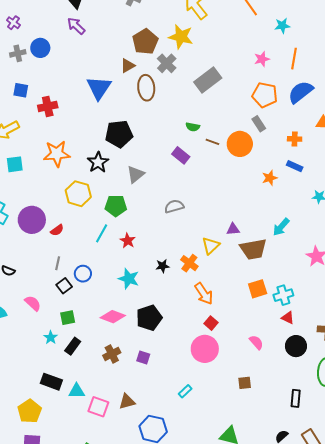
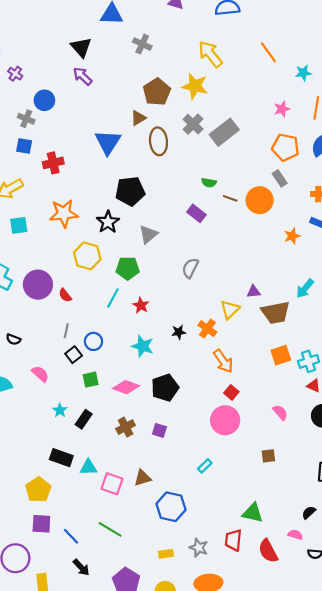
gray cross: (18, 53) -> (26, 119), moved, turned 35
gray cross: (167, 63) -> (193, 124), moved
gray semicircle: (174, 206) -> (190, 268), turned -48
red semicircle: (57, 230) -> (65, 295), turned 88
green square: (68, 318) -> (91, 380), moved

